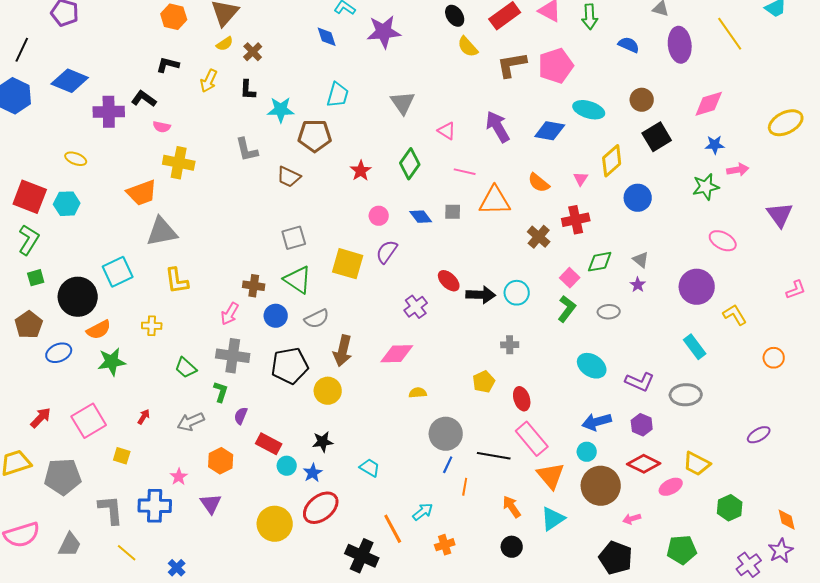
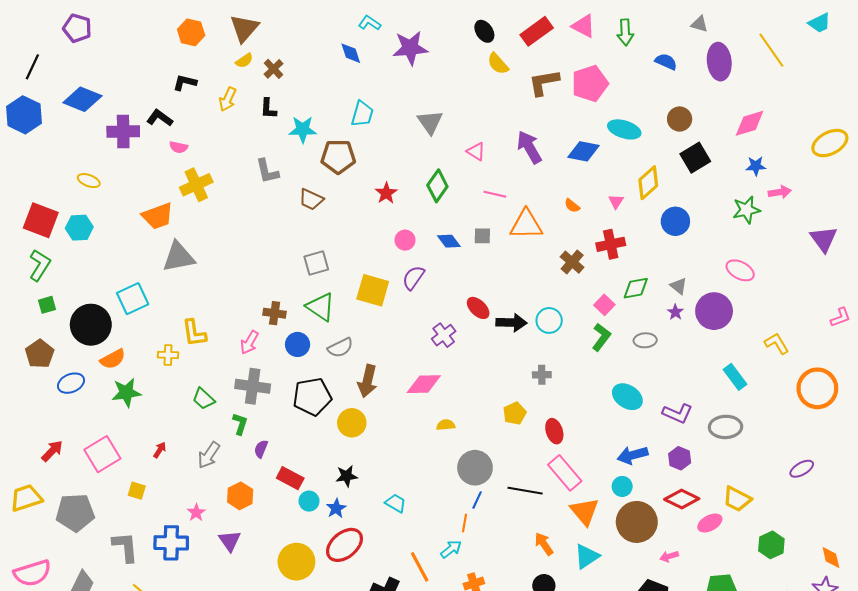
yellow cross: (179, 163) -> (196, 185), turned -36
orange semicircle: (539, 183) -> (572, 206), size x0.7
pink ellipse: (723, 241) -> (740, 270), moved
yellow L-shape: (177, 281) -> (194, 333), moved
purple circle: (697, 287) -> (714, 311), moved
orange circle: (774, 358) -> (817, 388), size x1.8
gray arrow: (191, 422) -> (209, 455), turned -32
orange line: (465, 487) -> (465, 523), moved

